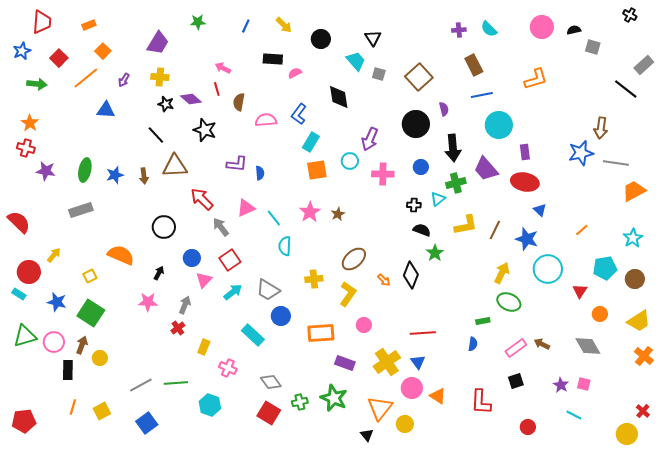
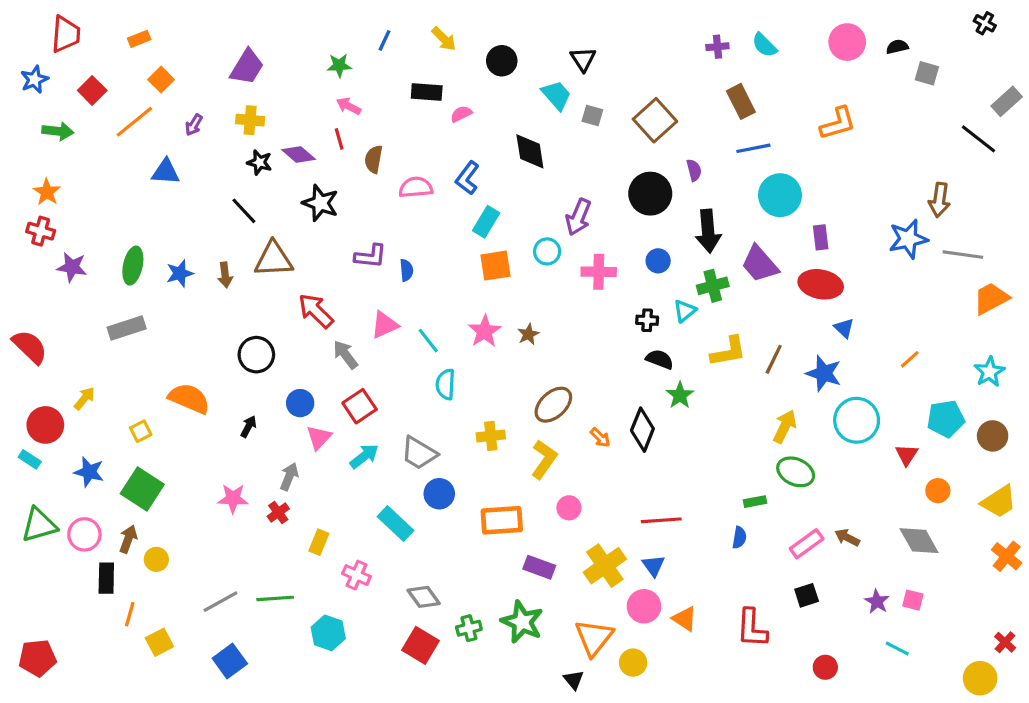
green star: (198, 22) -> (339, 65), moved
pink star: (148, 302) -> (233, 498), moved
orange line: (73, 407) -> (130, 614), moved

